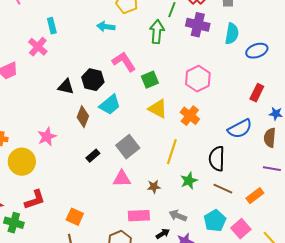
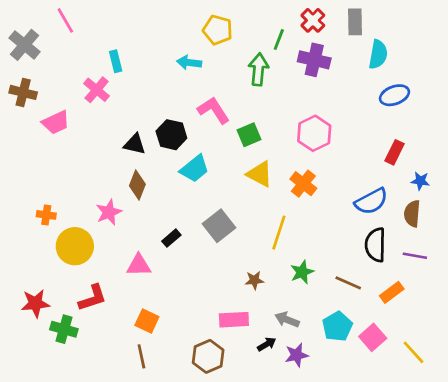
cyan semicircle: (232, 34) -> (378, 54), moved
brown diamond: (83, 117) -> (137, 185), moved
black semicircle: (217, 159) -> (375, 245), moved
pink triangle: (122, 179) -> (139, 265), moved

